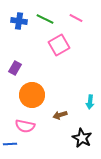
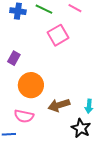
cyan arrow: (90, 102) -> (89, 106), moved
brown arrow: (60, 115) -> (59, 105), size x1.5

